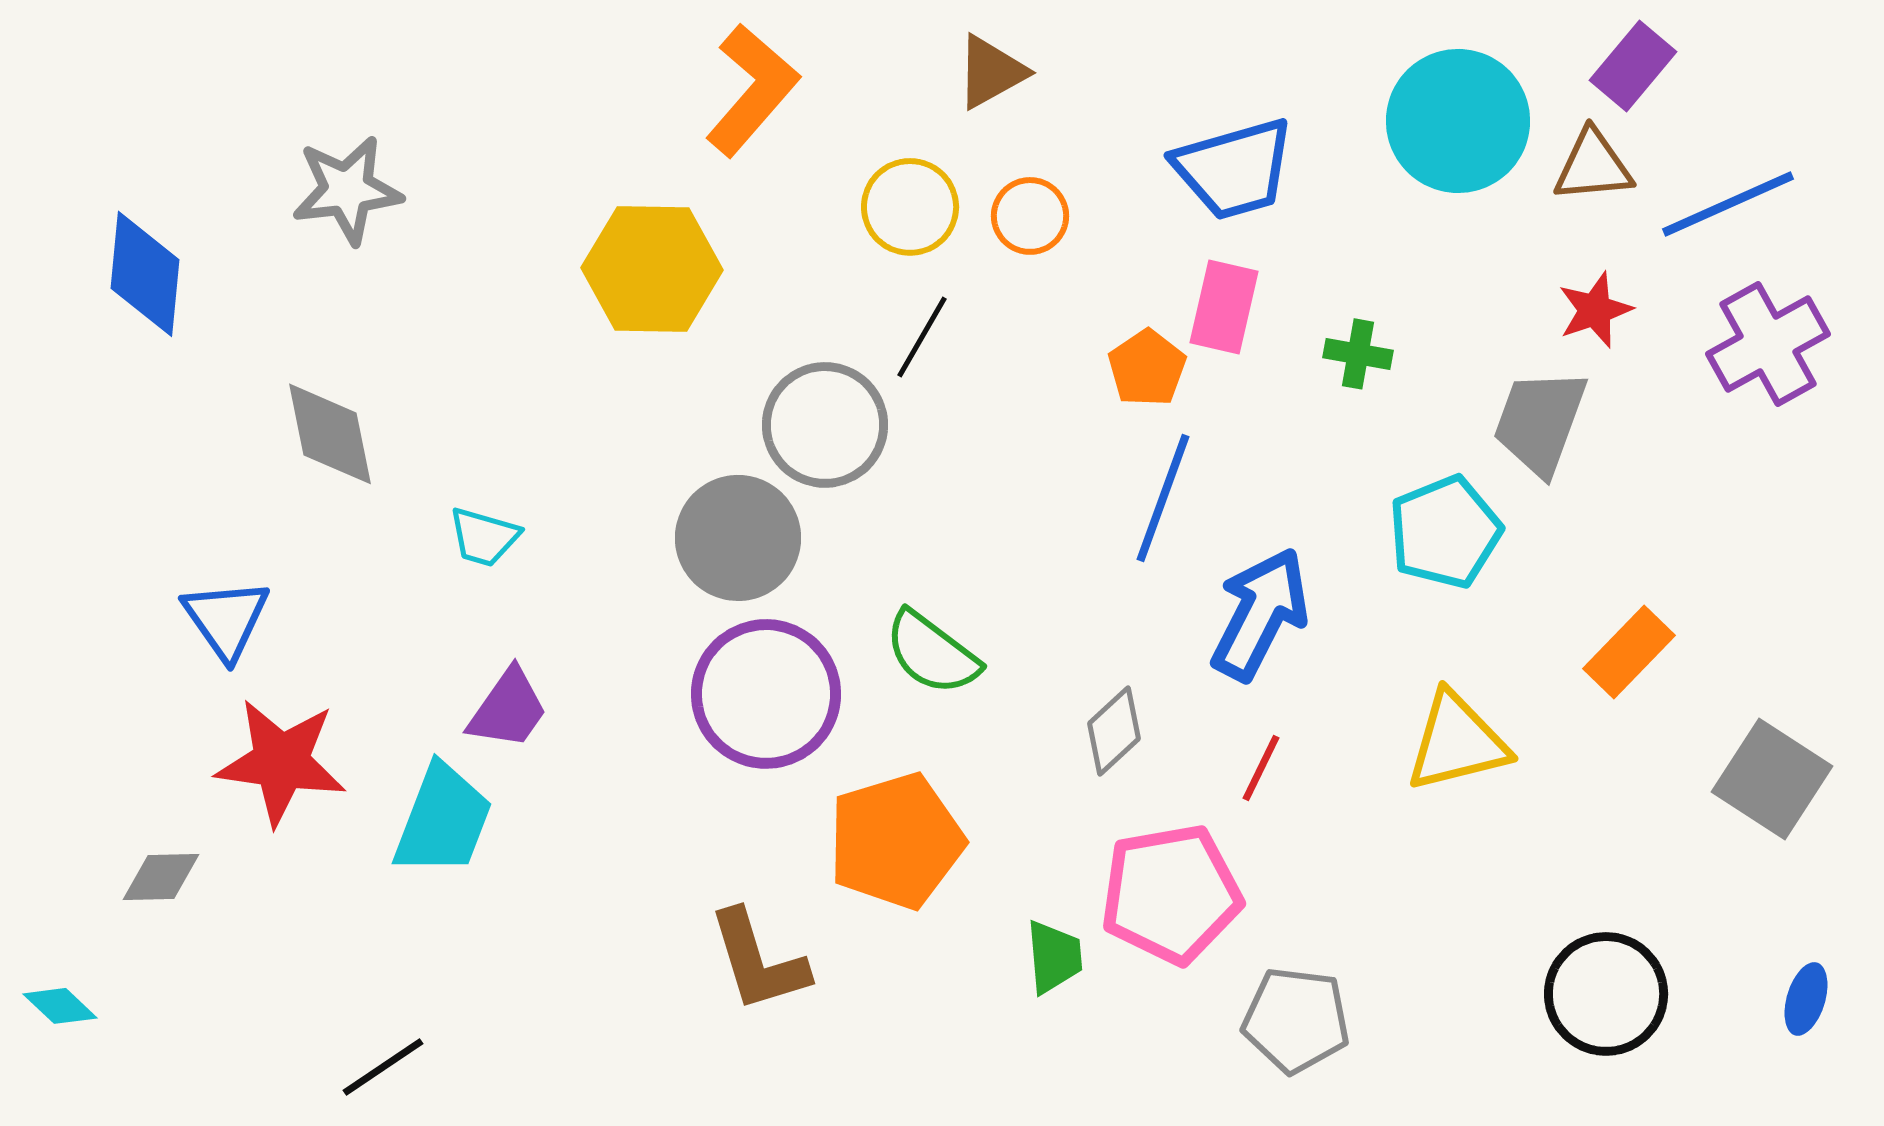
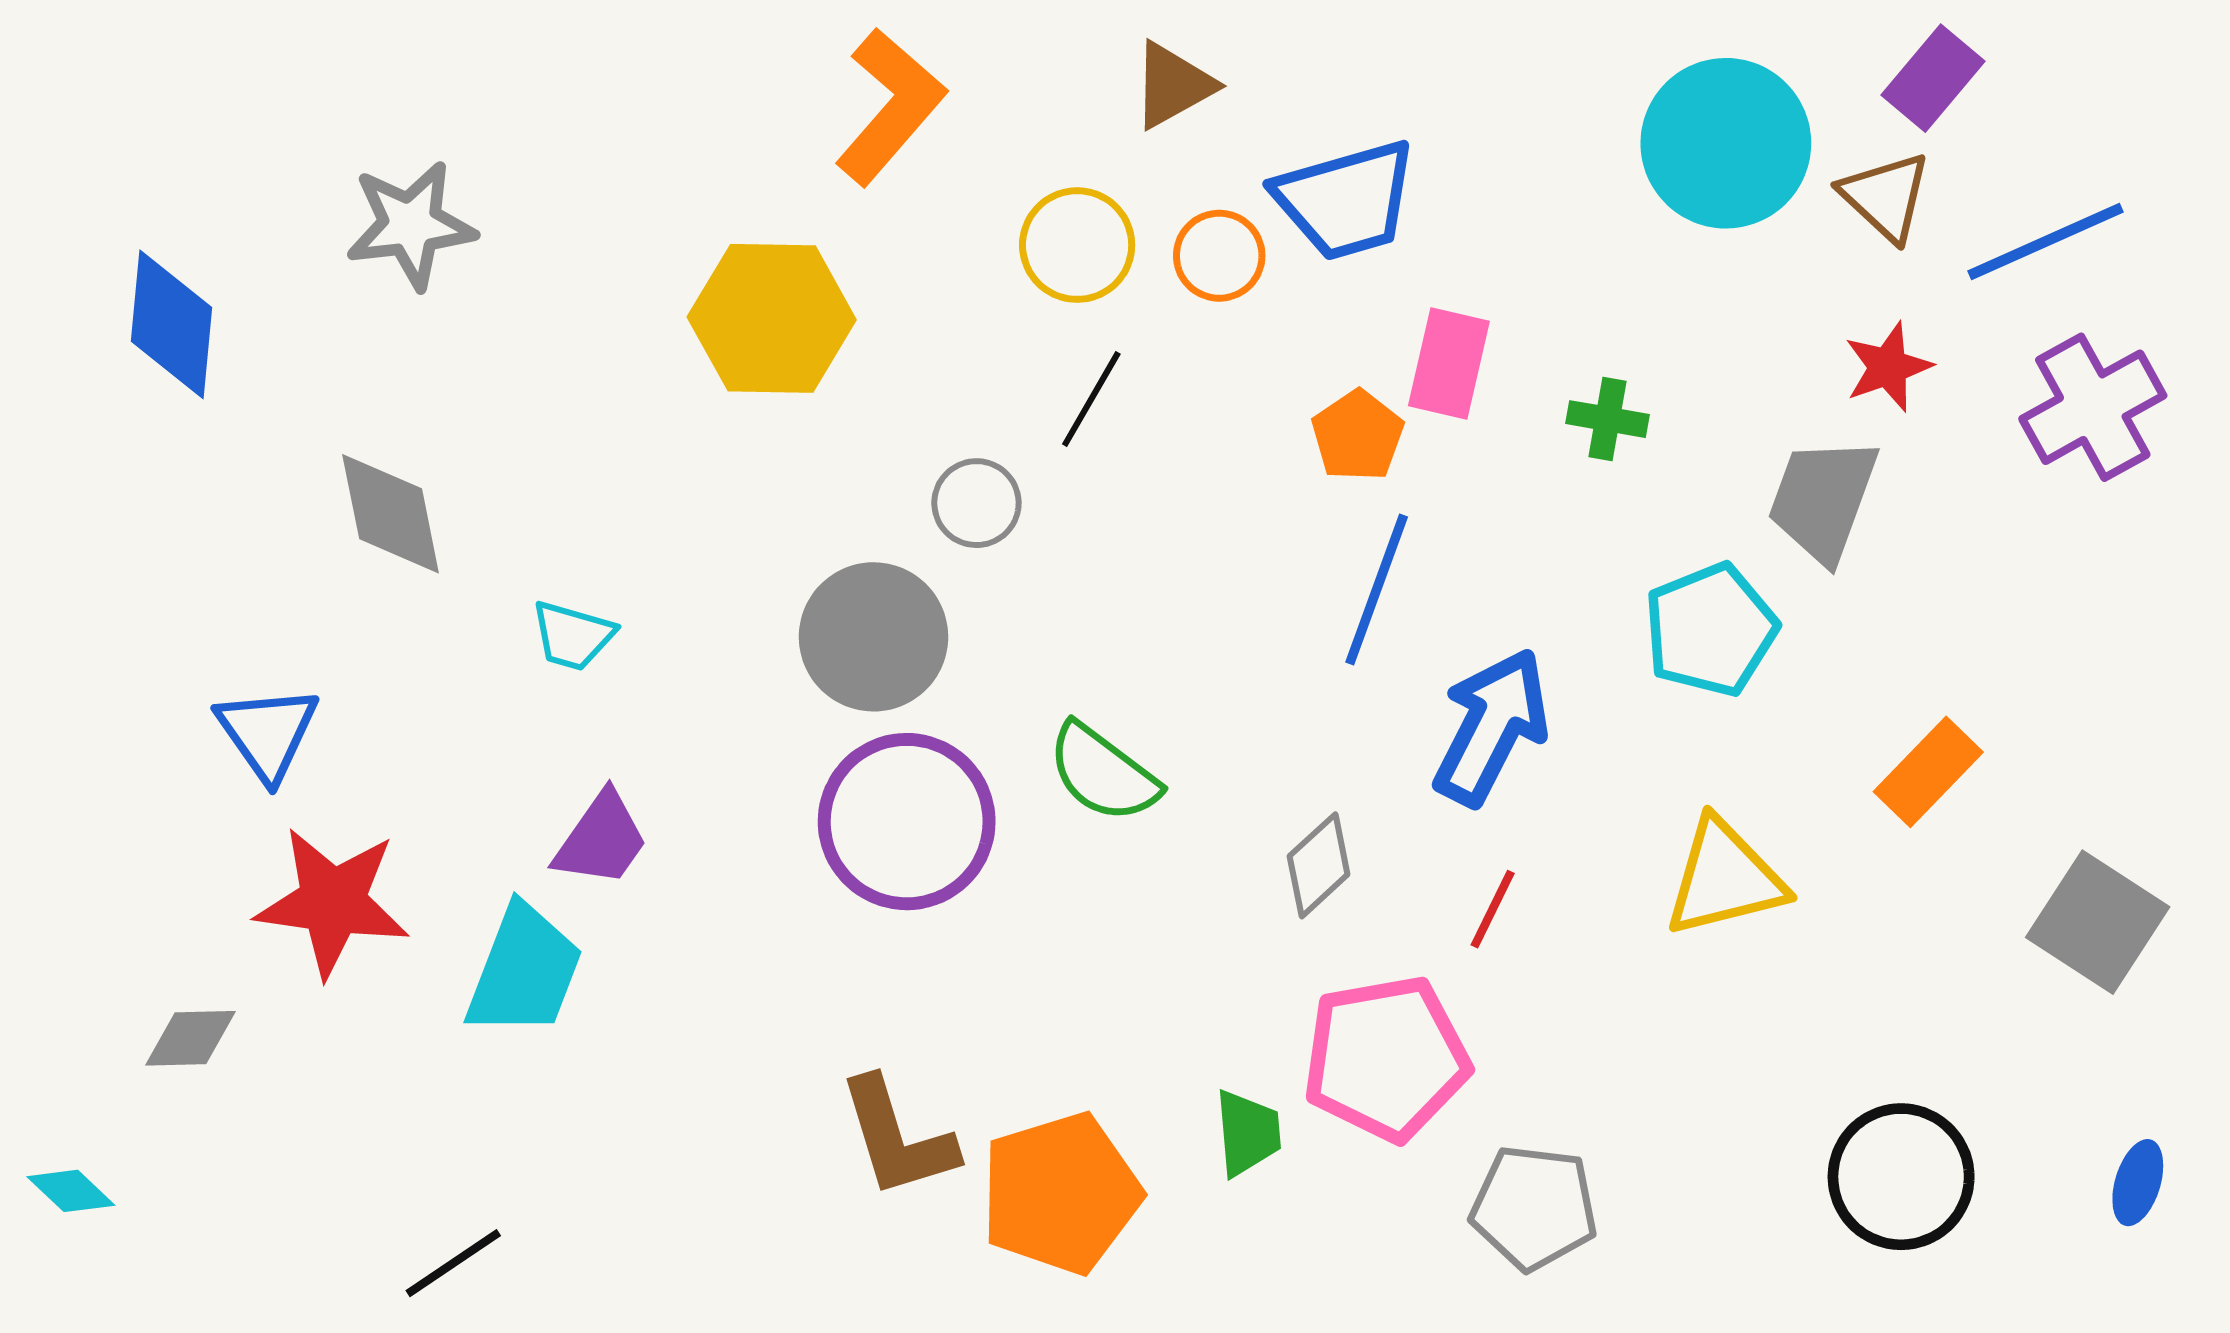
brown triangle: (1593, 166) -> (1886, 197), turned 48
blue trapezoid: (1234, 169) -> (1346, 200), moved
gray circle: (825, 425) -> (976, 503), size x0.6
orange pentagon: (896, 841) -> (1061, 1193), moved

